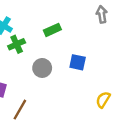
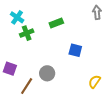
gray circle: (42, 68) -> (47, 73), moved

